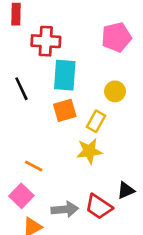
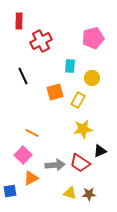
red cross: (46, 41) -> (41, 41), turned -30
cyan rectangle: (65, 75) -> (70, 66), moved, size x0.6
yellow star: (89, 151) -> (83, 129), moved

